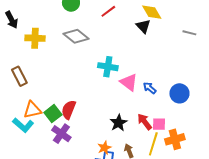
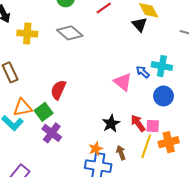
cyan cross: (108, 67) -> (162, 66), moved
blue arrow: (150, 88) -> (143, 72), moved
blue circle: (179, 93) -> (164, 96), moved
red semicircle: (69, 110) -> (58, 90), moved

